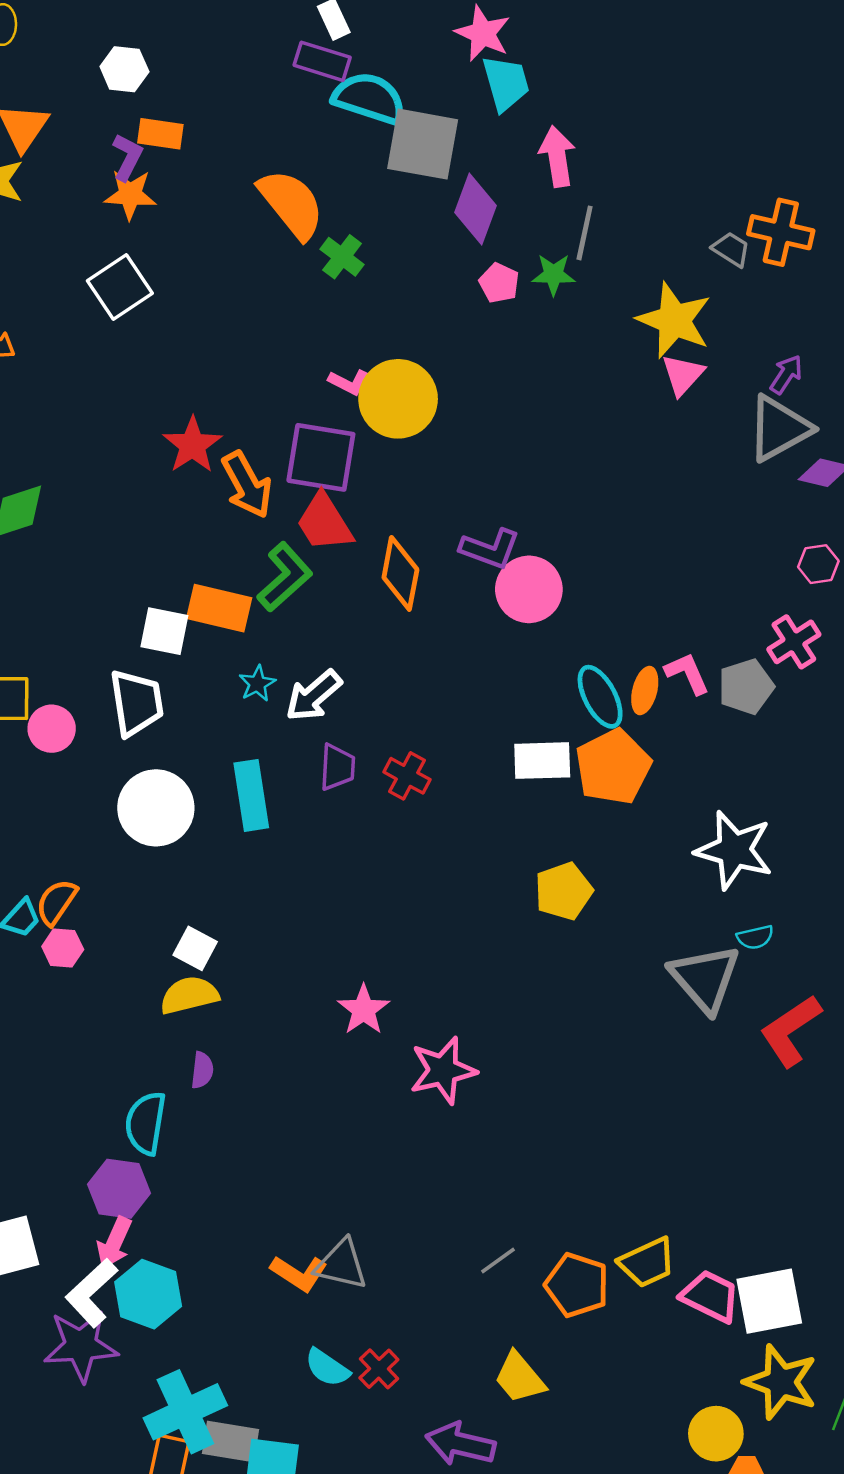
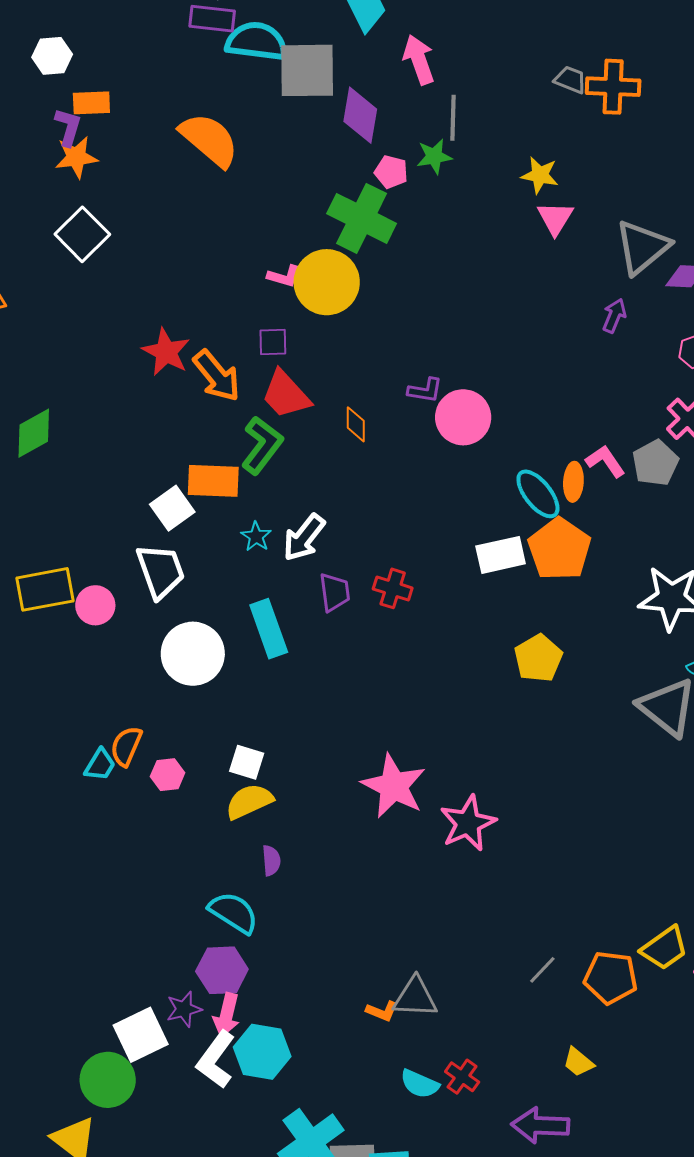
gray trapezoid: (731, 249) -> (570, 80), moved
green cross: (342, 257) -> (362, 218), moved, size x1.8
yellow star: (674, 320) -> (540, 175), size x0.6
purple arrow: (786, 374) -> (614, 316), moved
purple square: (321, 457) -> (273, 342), size x0.5
purple L-shape: (490, 549) -> (425, 390), size x0.7
orange diamond: (400, 573) -> (356, 424), size x0.6
white square: (164, 631) -> (172, 508), turned -36
pink hexagon: (63, 948) -> (168, 775), moved
pink star: (364, 1010) -> (394, 786), size x1.5
cyan semicircle: (146, 1123) -> (233, 913), turned 124
orange L-shape: (299, 1273) -> (382, 1011), size x0.7
purple star: (81, 1346) -> (184, 1009), moved, size x0.6
yellow trapezoid: (520, 1378) -> (578, 1062), size x0.7

